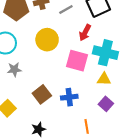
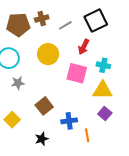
cyan cross: (105, 53) -> (103, 65), size x0.6
yellow triangle: (104, 79) -> (103, 90), size x1.5
blue cross: (69, 97) -> (69, 121), moved

